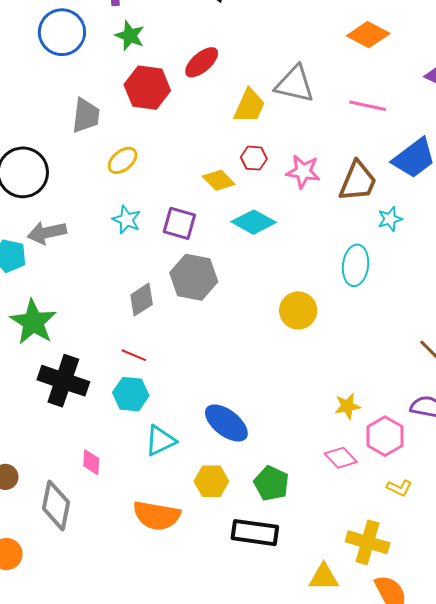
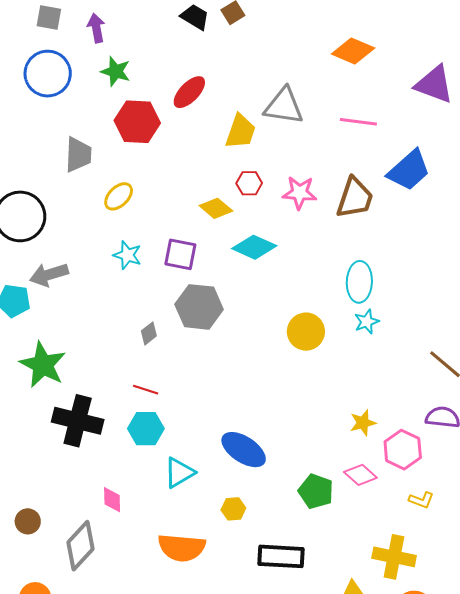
cyan star: (390, 219) -> (367, 322), moved
gray diamond: (142, 300) -> (149, 333), size x0.7
yellow hexagon: (211, 481) -> (233, 509), size x0.7
green pentagon: (271, 483) -> (316, 491), moved
gray diamond: (56, 505) -> (81, 546), turned 36

